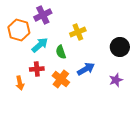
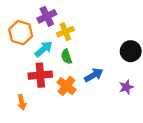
yellow cross: (78, 32) -> (65, 32), moved
red cross: (37, 69) -> (40, 75), size x1.5
orange arrow: (20, 83) -> (22, 102), moved

